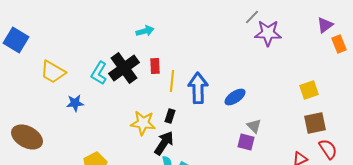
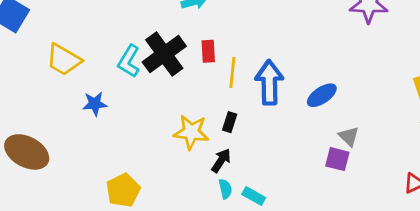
black arrow: (164, 143) -> (221, 160), size x0.7

